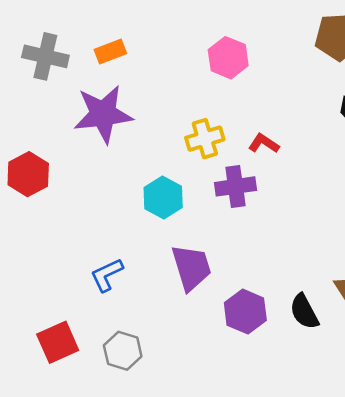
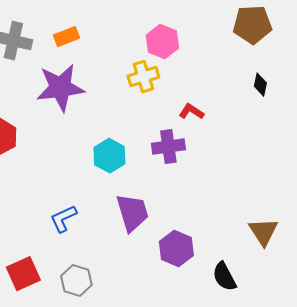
yellow cross: (205, 139) -> (143, 77), moved
black semicircle: (304, 312) -> (224, 277), moved

